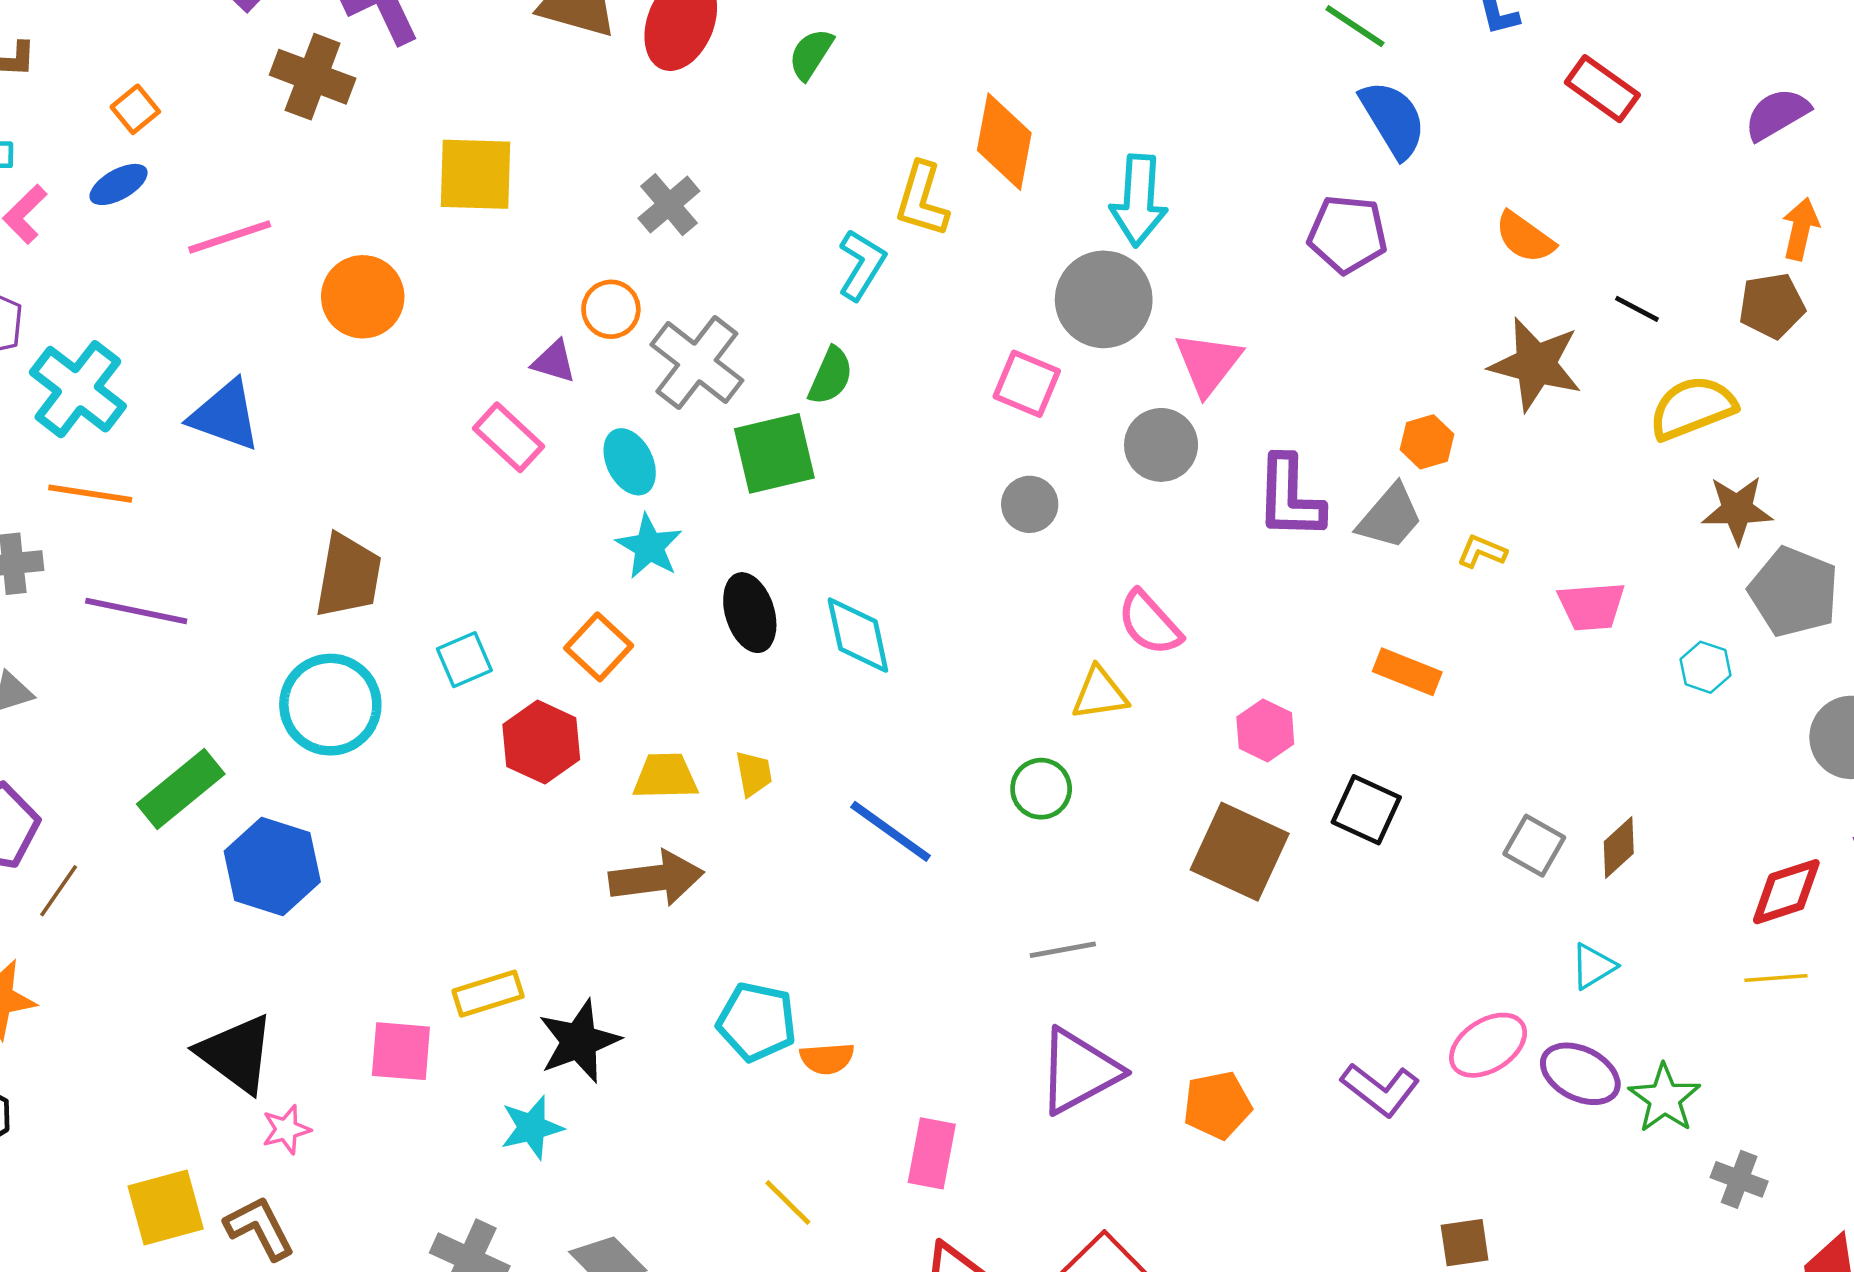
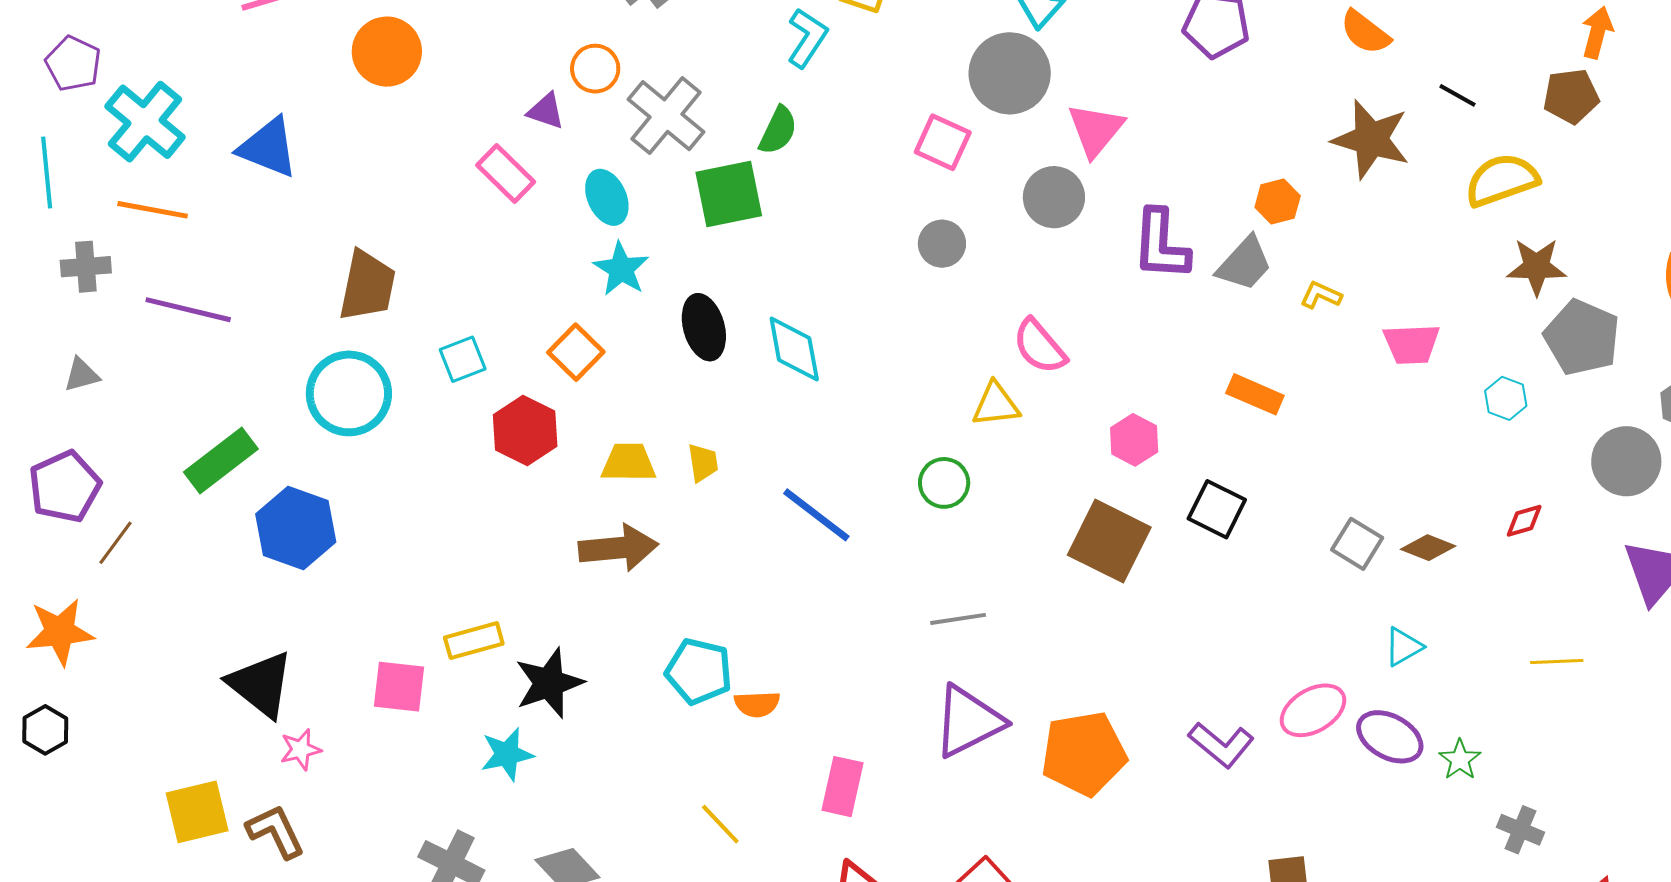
brown diamond: (1619, 847) -> (1428, 548), turned 62
red diamond: (1786, 892) -> (1524, 521), moved, size x0.6
green star: (1665, 1098) -> (1460, 760), size x0.7
orange pentagon: (1217, 1105) -> (1084, 754), size x1.5

